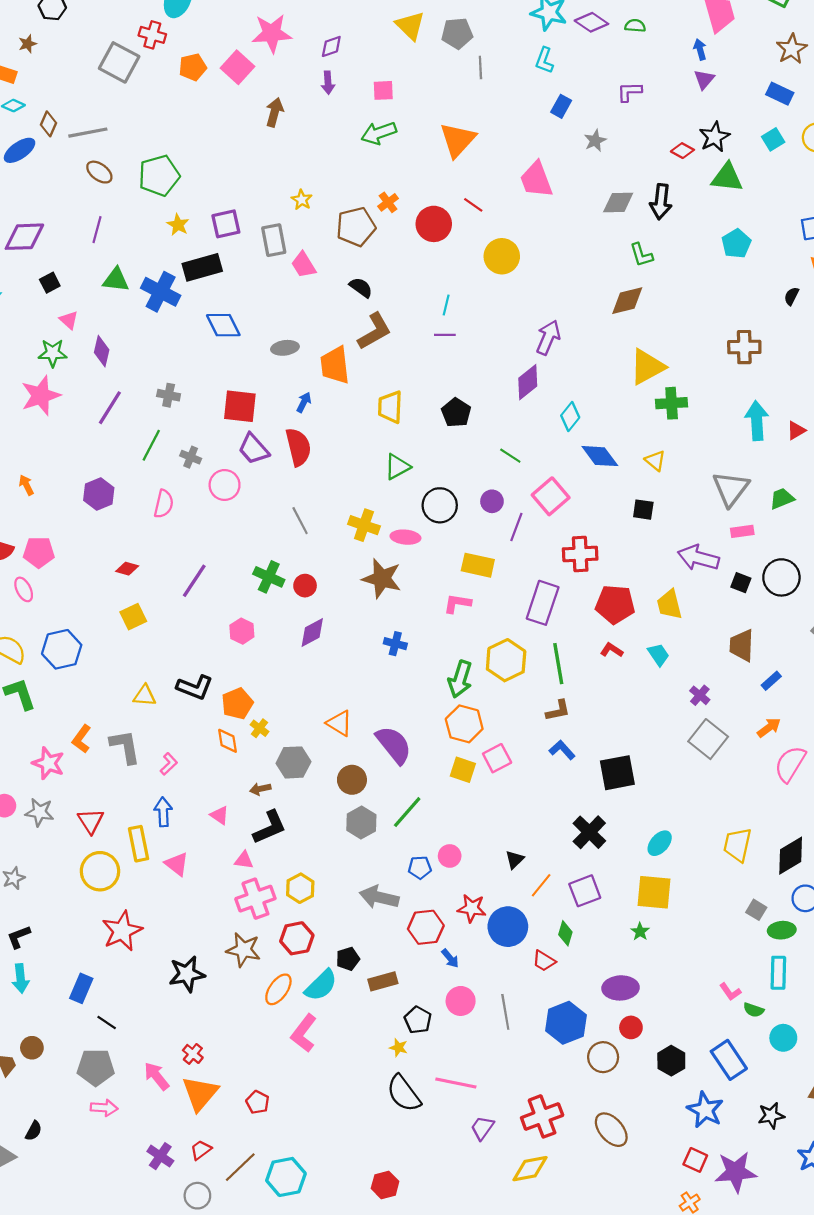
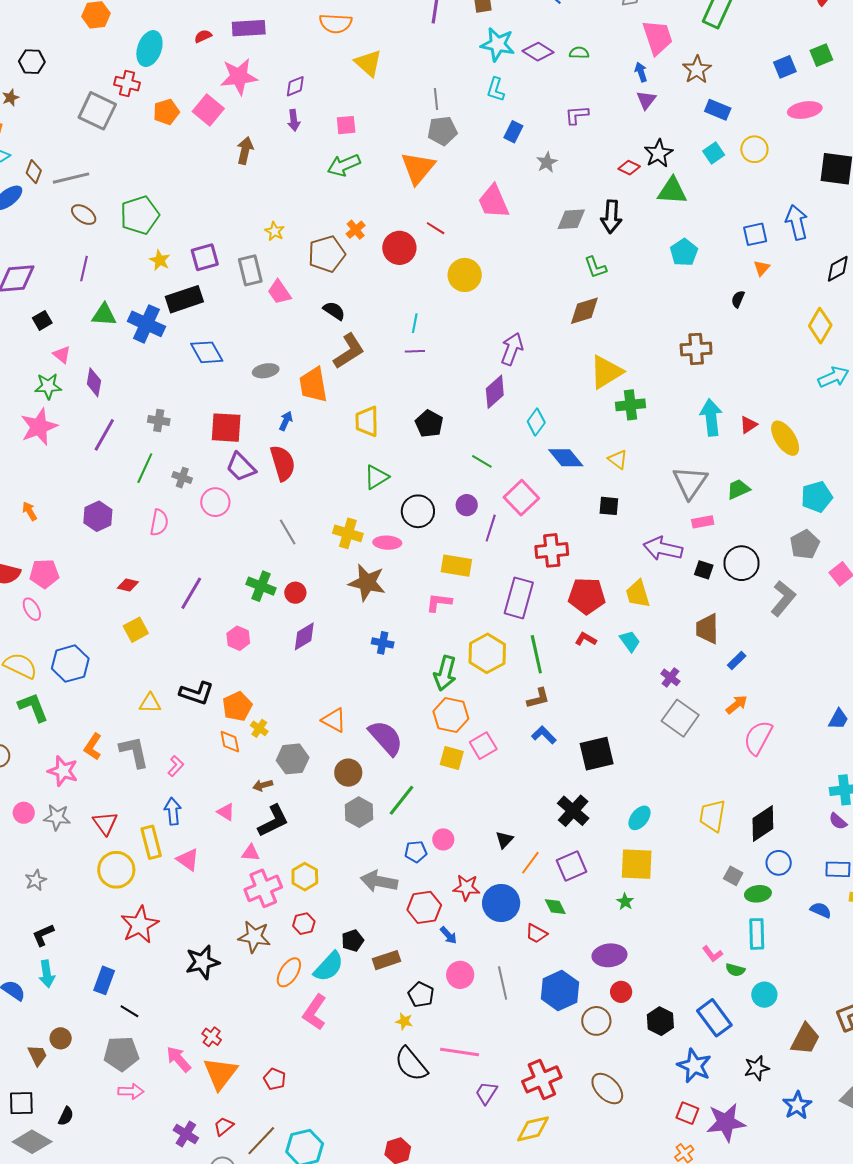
gray pentagon: (457, 33) -> (442, 131), moved
brown star: (792, 49) -> (697, 70), moved
green diamond: (565, 933) -> (555, 907), turned -40
red hexagon: (297, 938) -> (304, 924), size x0.7

